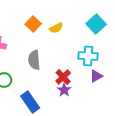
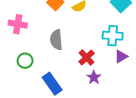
purple star: (64, 90) -> (94, 77), moved

